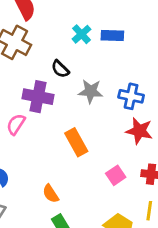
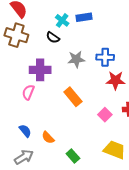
black semicircle: (60, 69) -> (53, 37), moved
orange semicircle: (51, 194) -> (48, 137), moved

